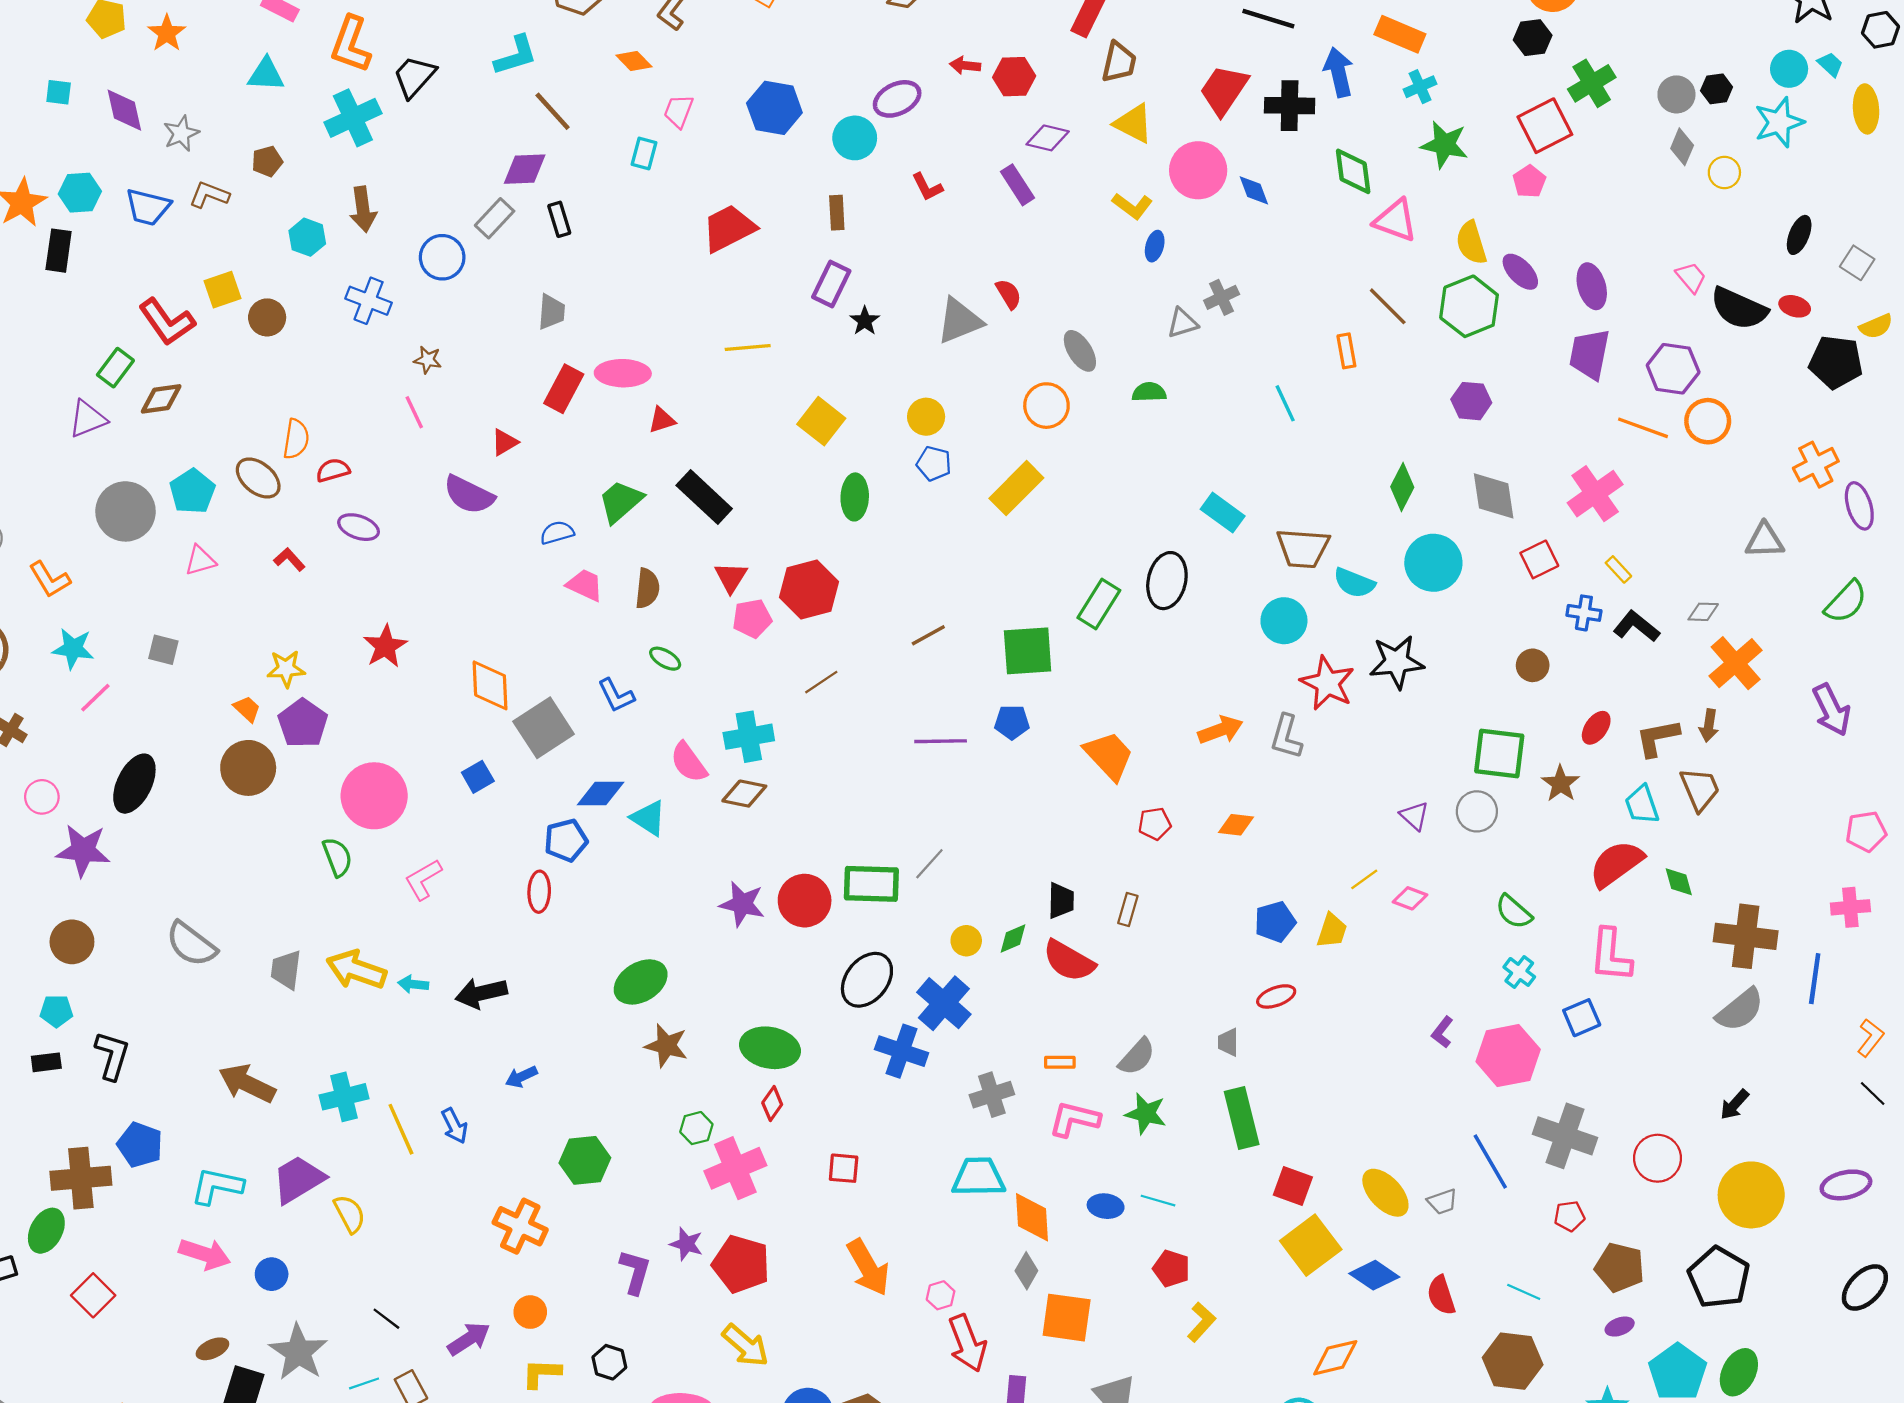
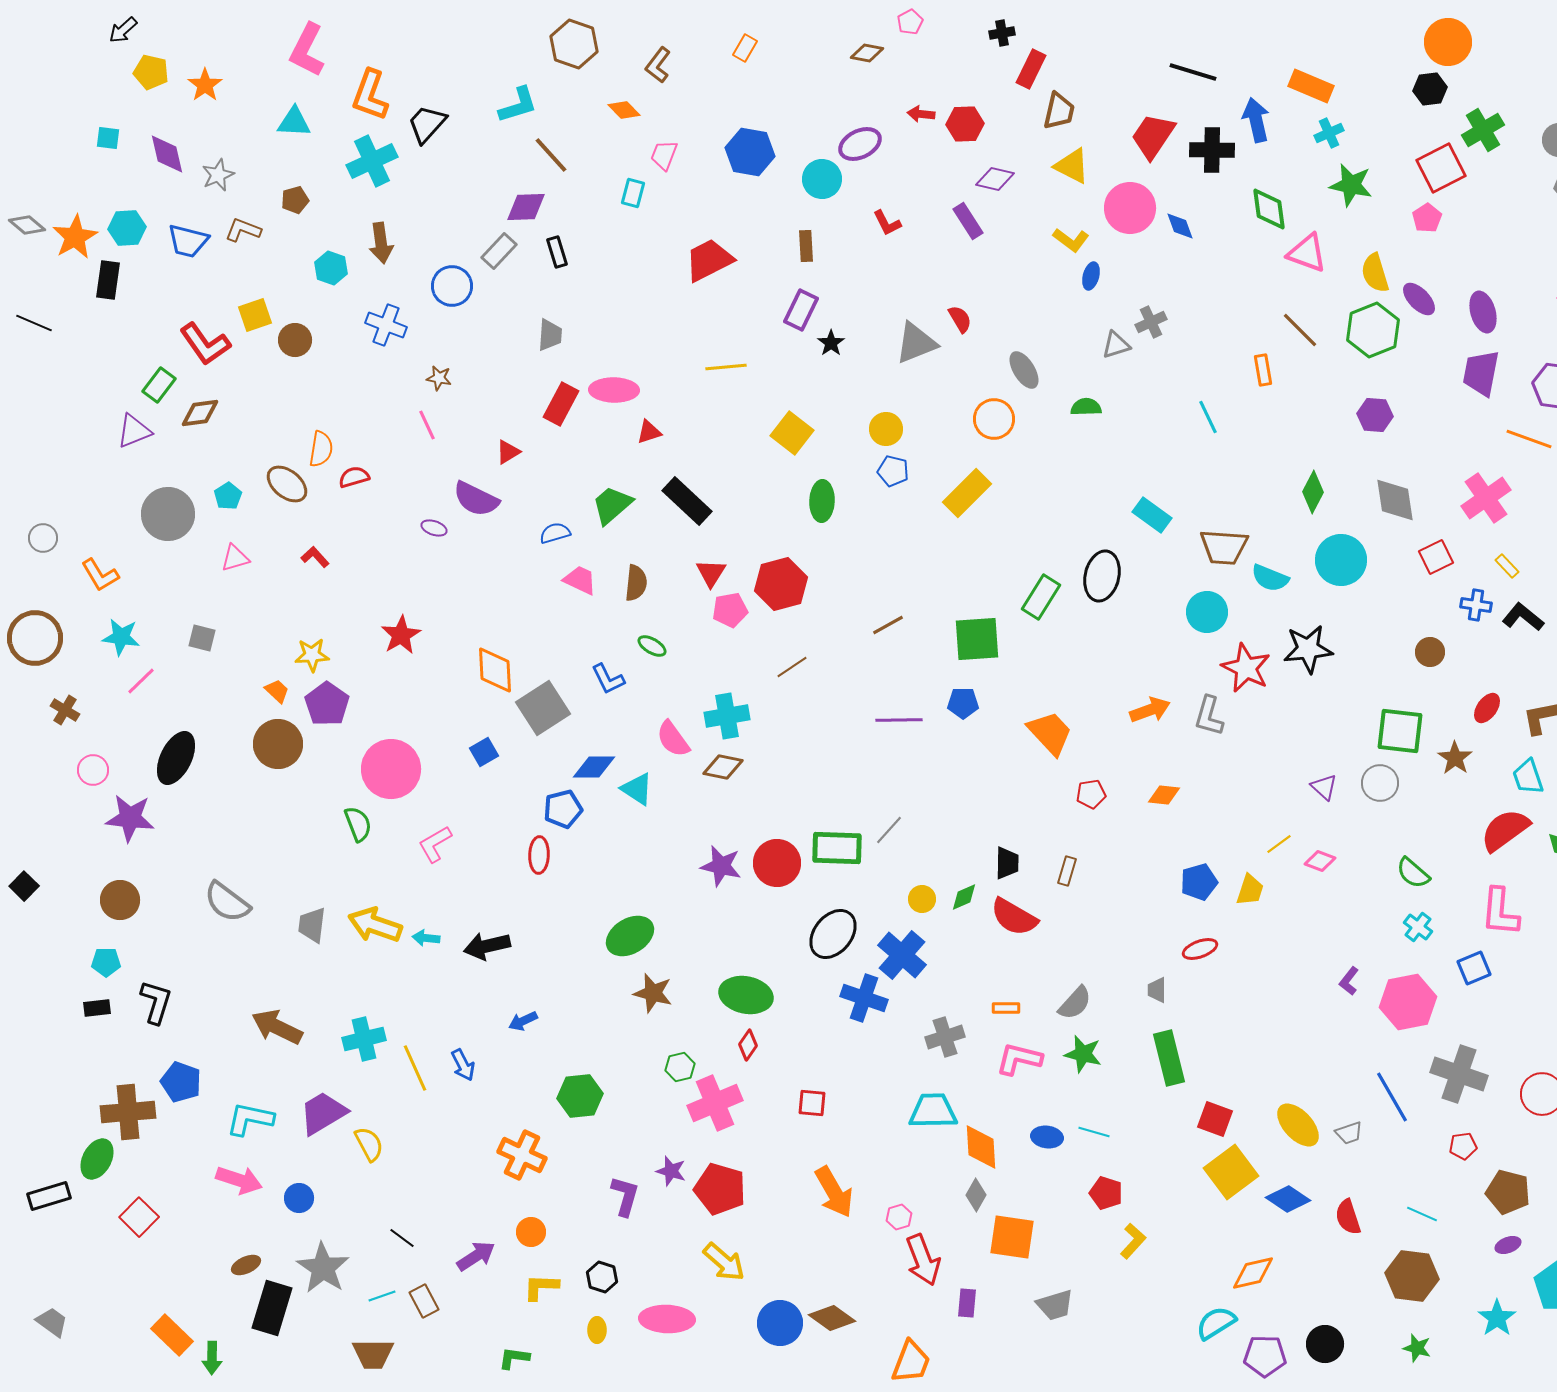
cyan pentagon: (192, 491) -> (228, 496), size x0.7
purple ellipse: (359, 527) -> (434, 528), moved, size x0.7

